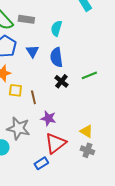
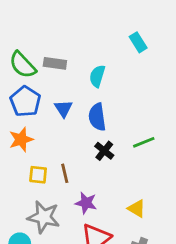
yellow square: (15, 90) -> (38, 175), moved
yellow triangle: (86, 131) -> (137, 209), moved

